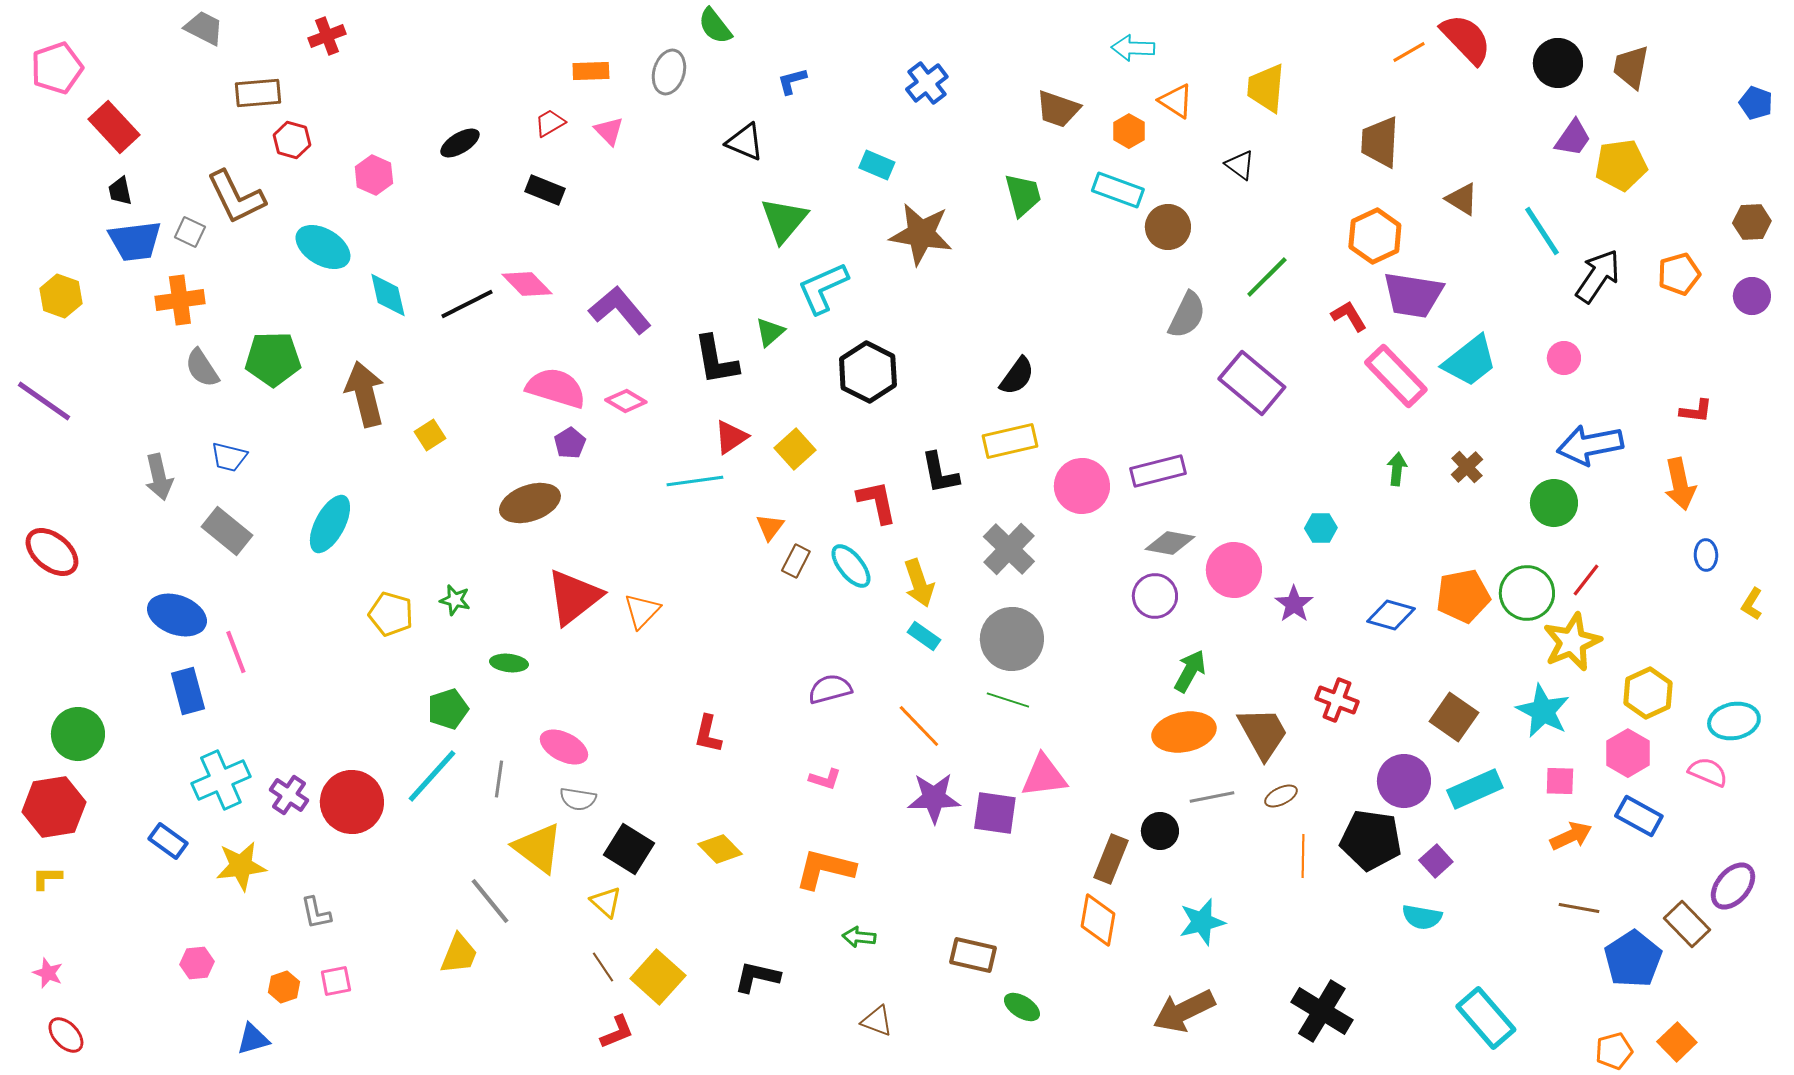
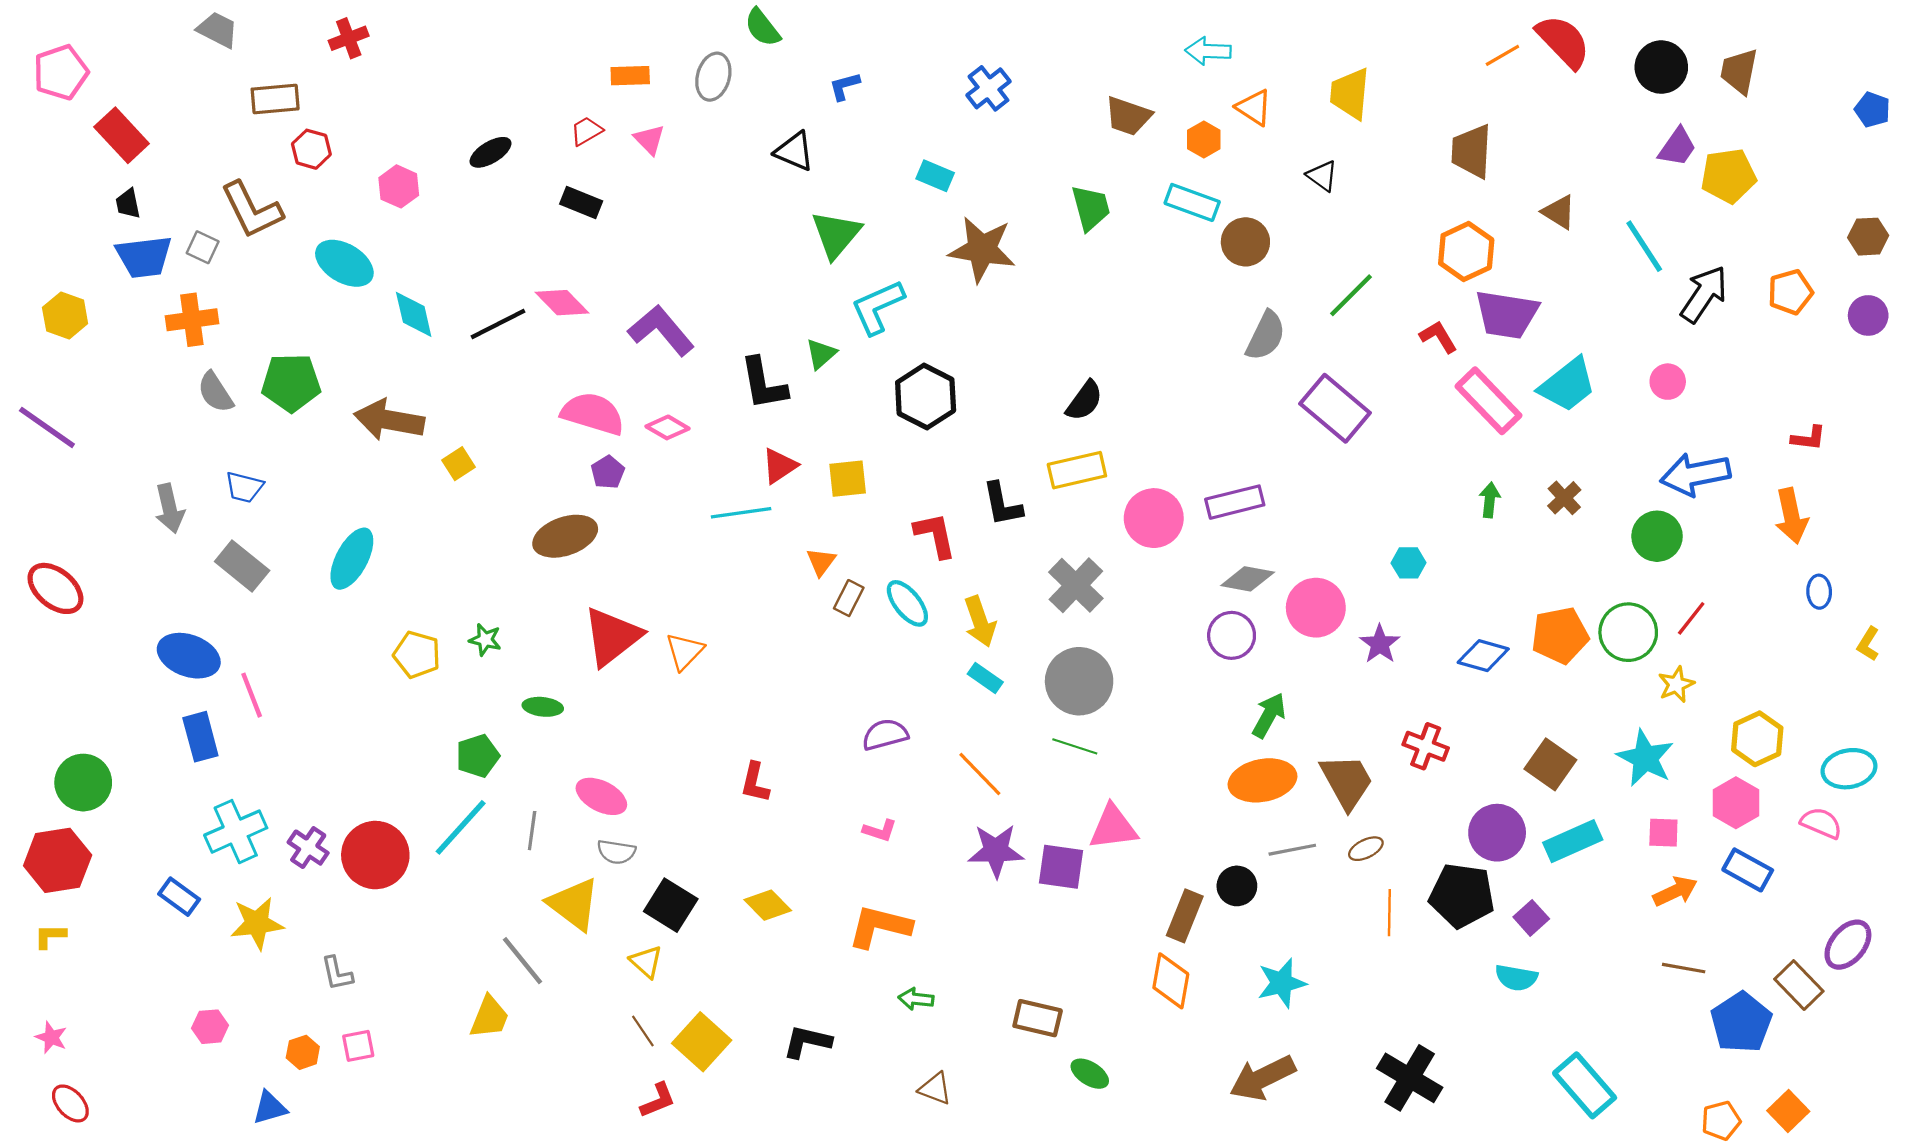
brown arrow: (365, 394) -> (389, 420), turned -66
yellow square: (795, 449) -> (848, 479), turned 36
yellow star: (1572, 642) -> (1676, 684), size x0.6

